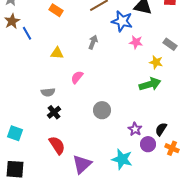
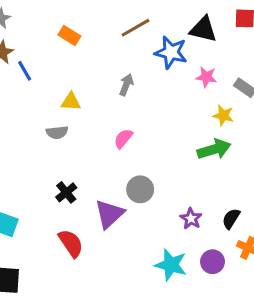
pink star: (136, 42) -> (206, 77), moved
pink semicircle: (77, 77) -> (123, 139), moved
gray semicircle: (48, 92) -> (57, 132), moved
purple circle: (148, 144) -> (212, 262), moved
purple triangle: (82, 164) -> (109, 214), moved

